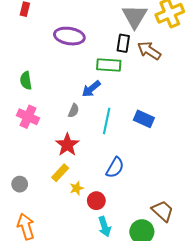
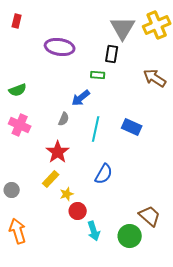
brown arrow: (149, 51) -> (155, 78), moved
green rectangle: (109, 65) -> (98, 75), size x0.6
green semicircle: (26, 81) -> (18, 90), turned -102
red circle: (96, 201) -> (78, 211), moved

